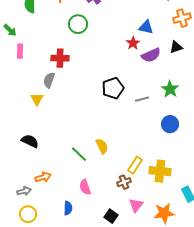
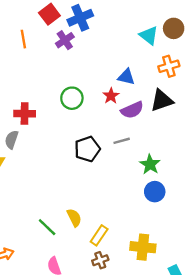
green circle: (78, 24) -> (72, 98), moved
black triangle: (176, 47) -> (162, 101), size x1.5
green star: (170, 89) -> (150, 164), moved
gray line: (142, 99) -> (122, 141), moved
yellow rectangle: (135, 165) -> (99, 235), moved

